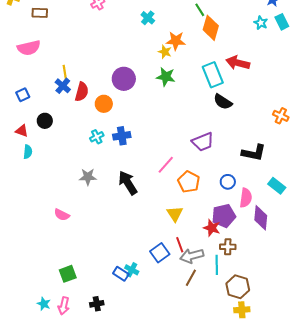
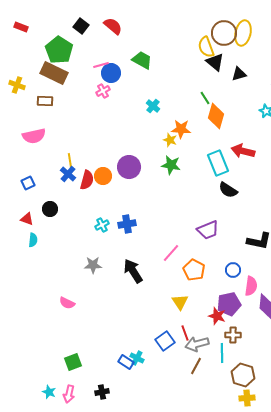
orange circle: (104, 104) -> (103, 176), moved

